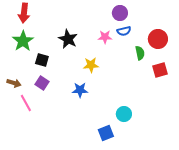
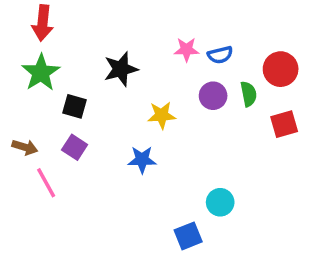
purple circle: (120, 13) -> (213, 96), moved
pink star: (105, 37) -> (186, 50), moved
black star: (68, 39) -> (121, 69), turned 30

